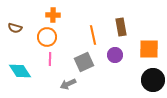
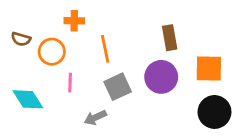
orange line: (93, 35) -> (105, 49), moved
orange circle: (47, 37) -> (52, 52), moved
purple circle: (115, 55) -> (161, 77), size x1.5

